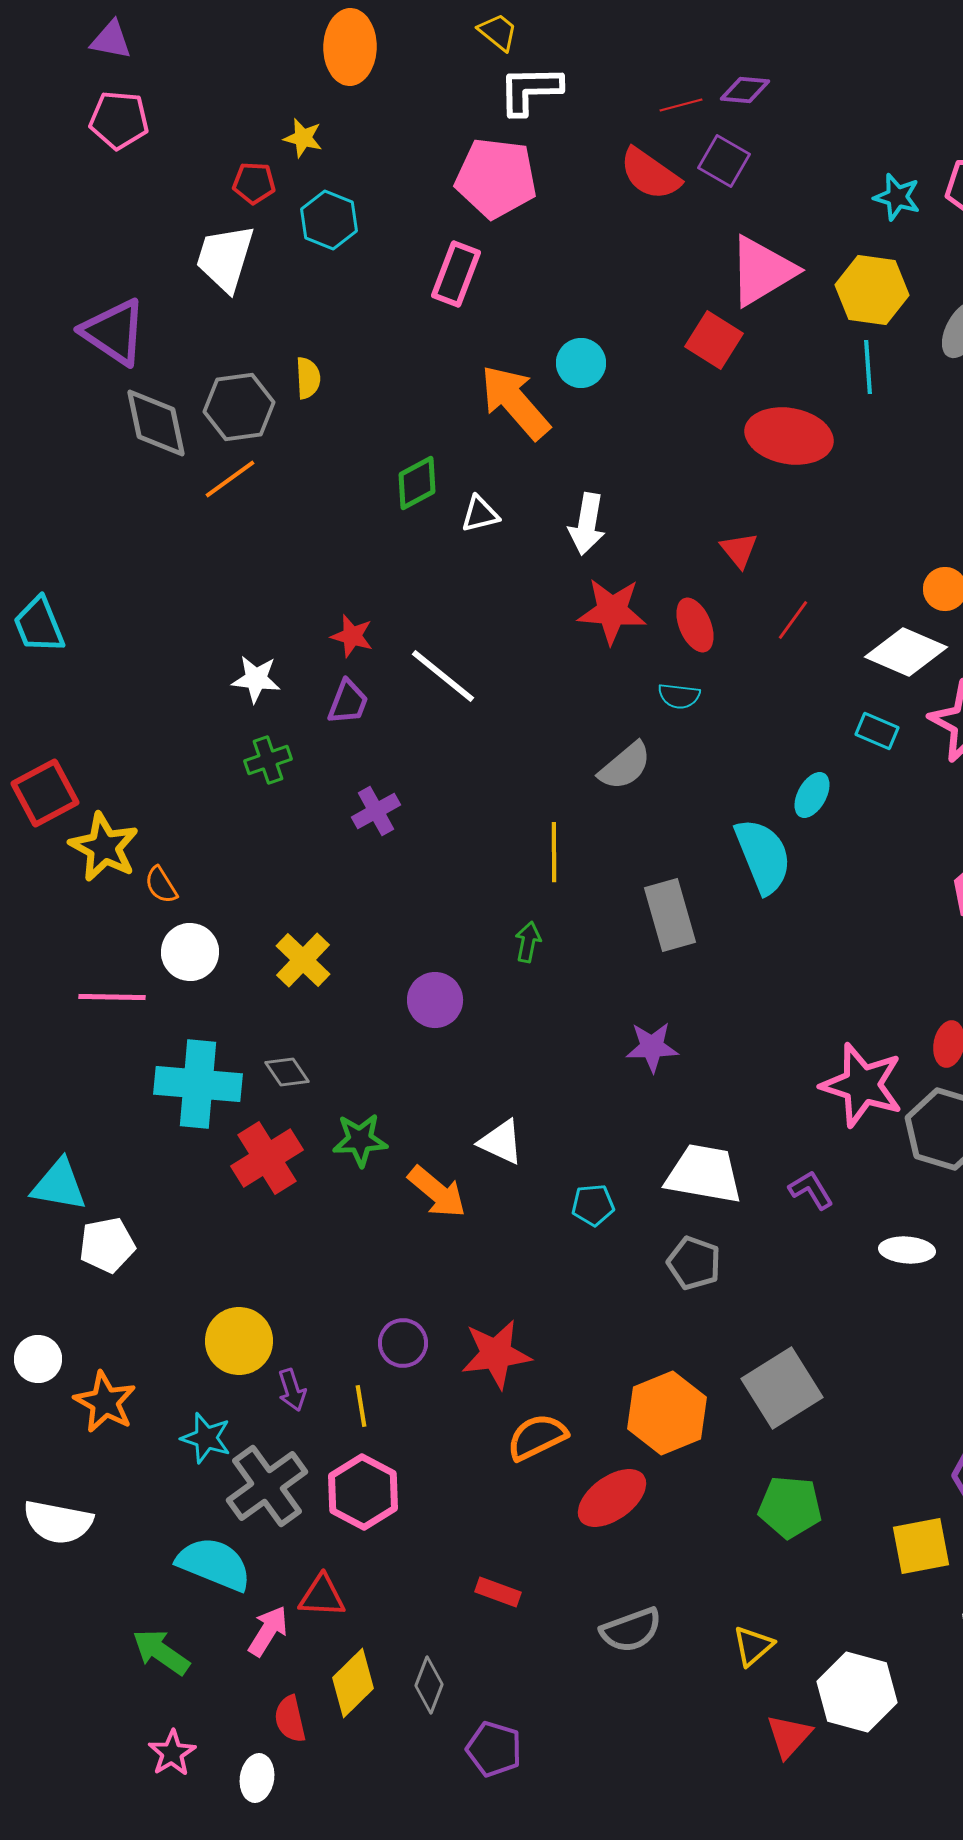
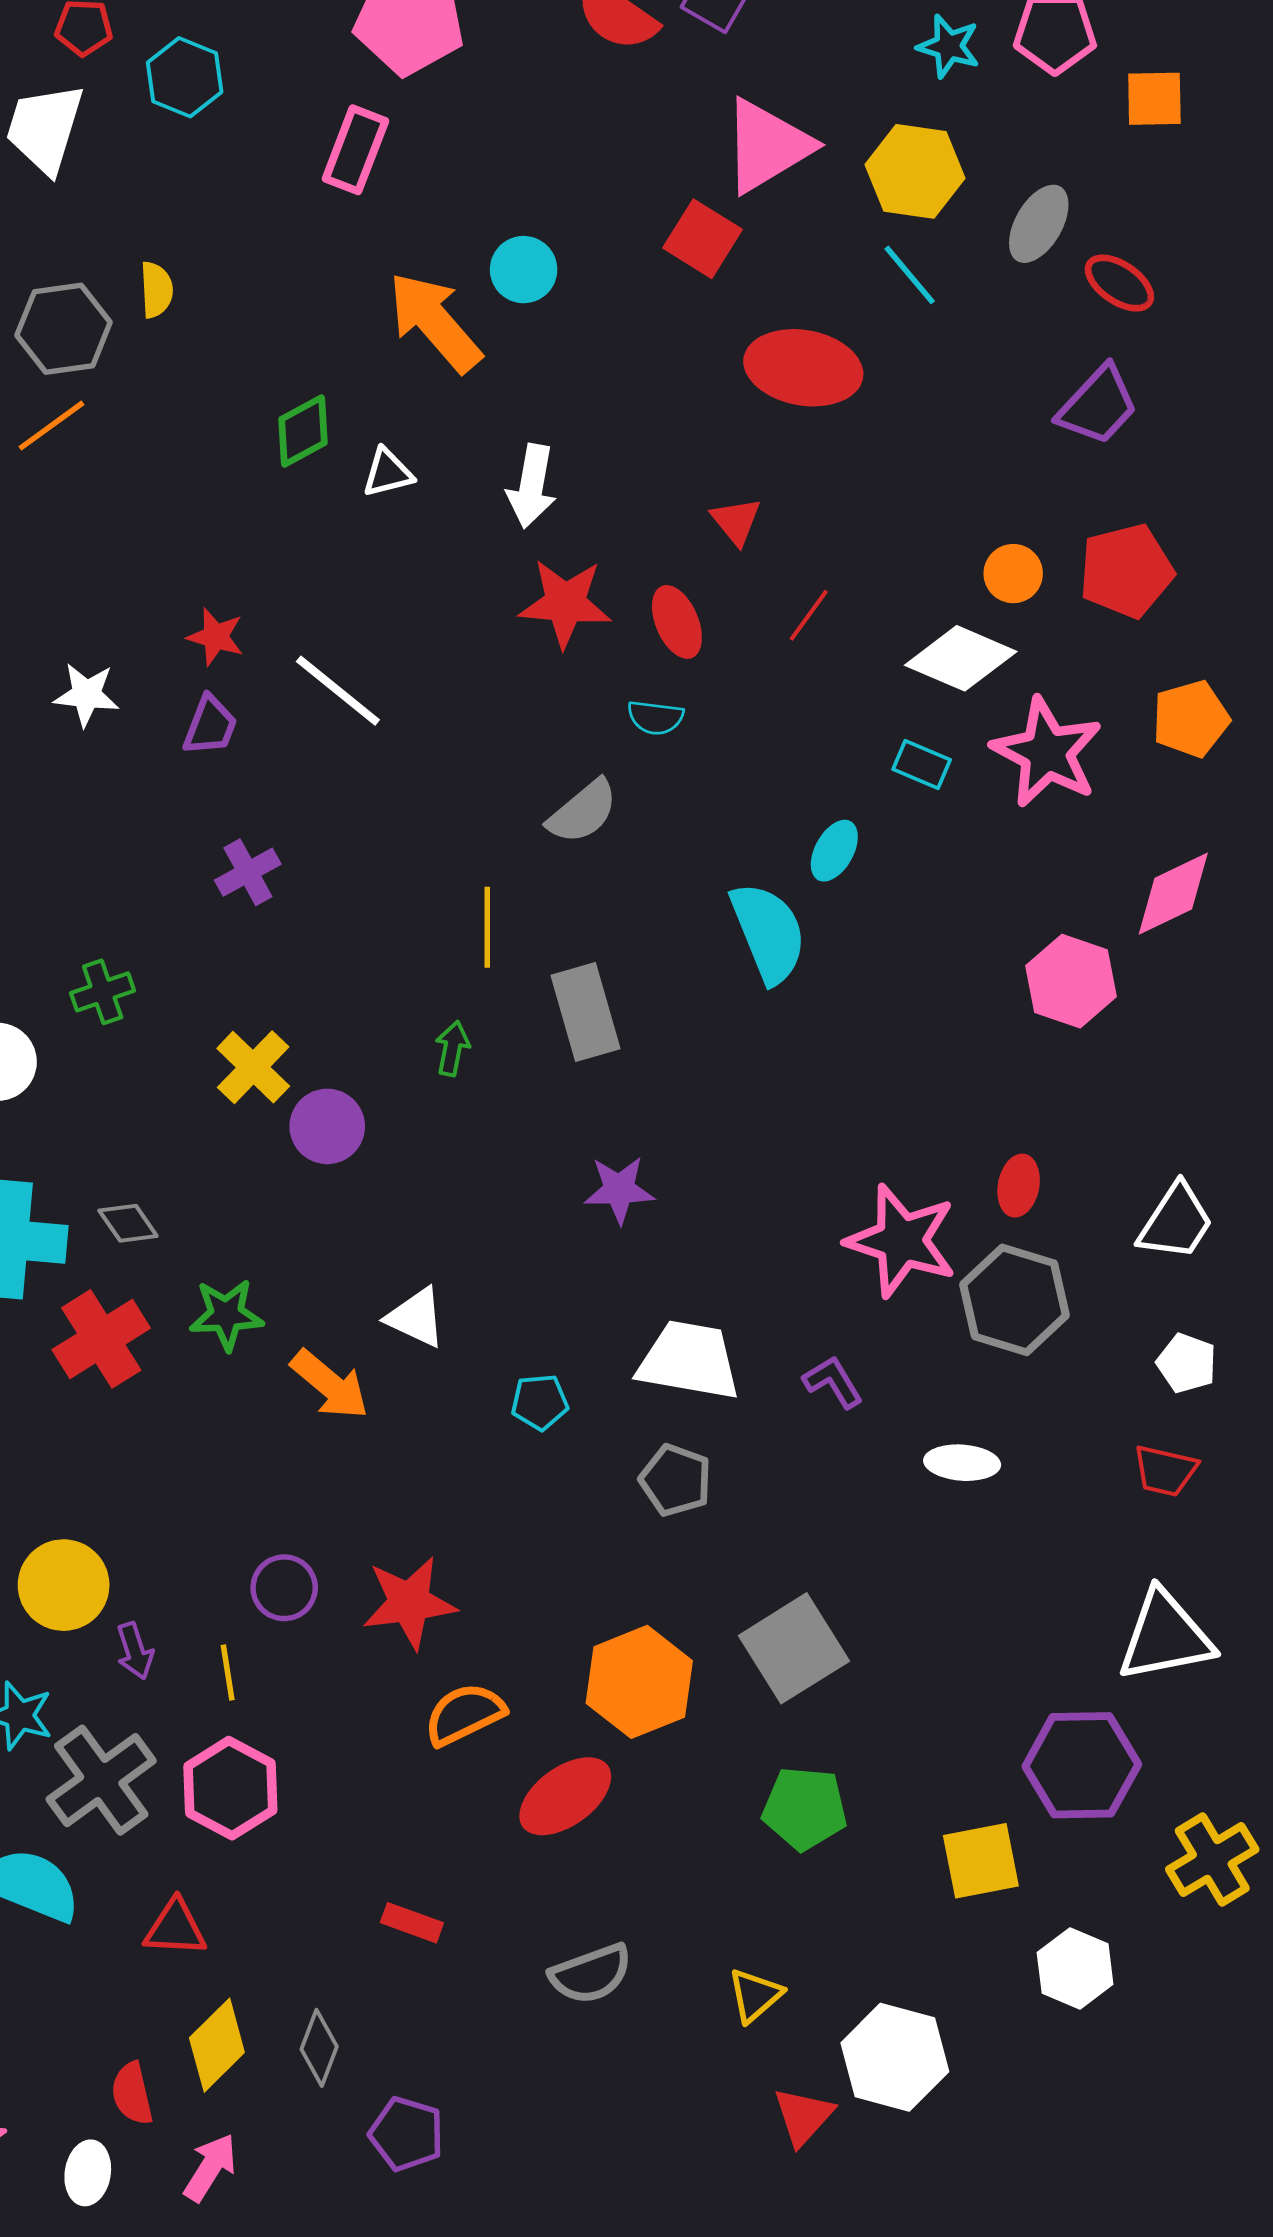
cyan line: (868, 367) -> (910, 275), turned -36
green cross: (268, 760) -> (103, 992), moved
gray rectangle: (670, 915) -> (585, 1012), moved
yellow cross: (303, 960) -> (253, 1067), moved
pink arrow: (268, 1631) -> (210, 2168), moved

